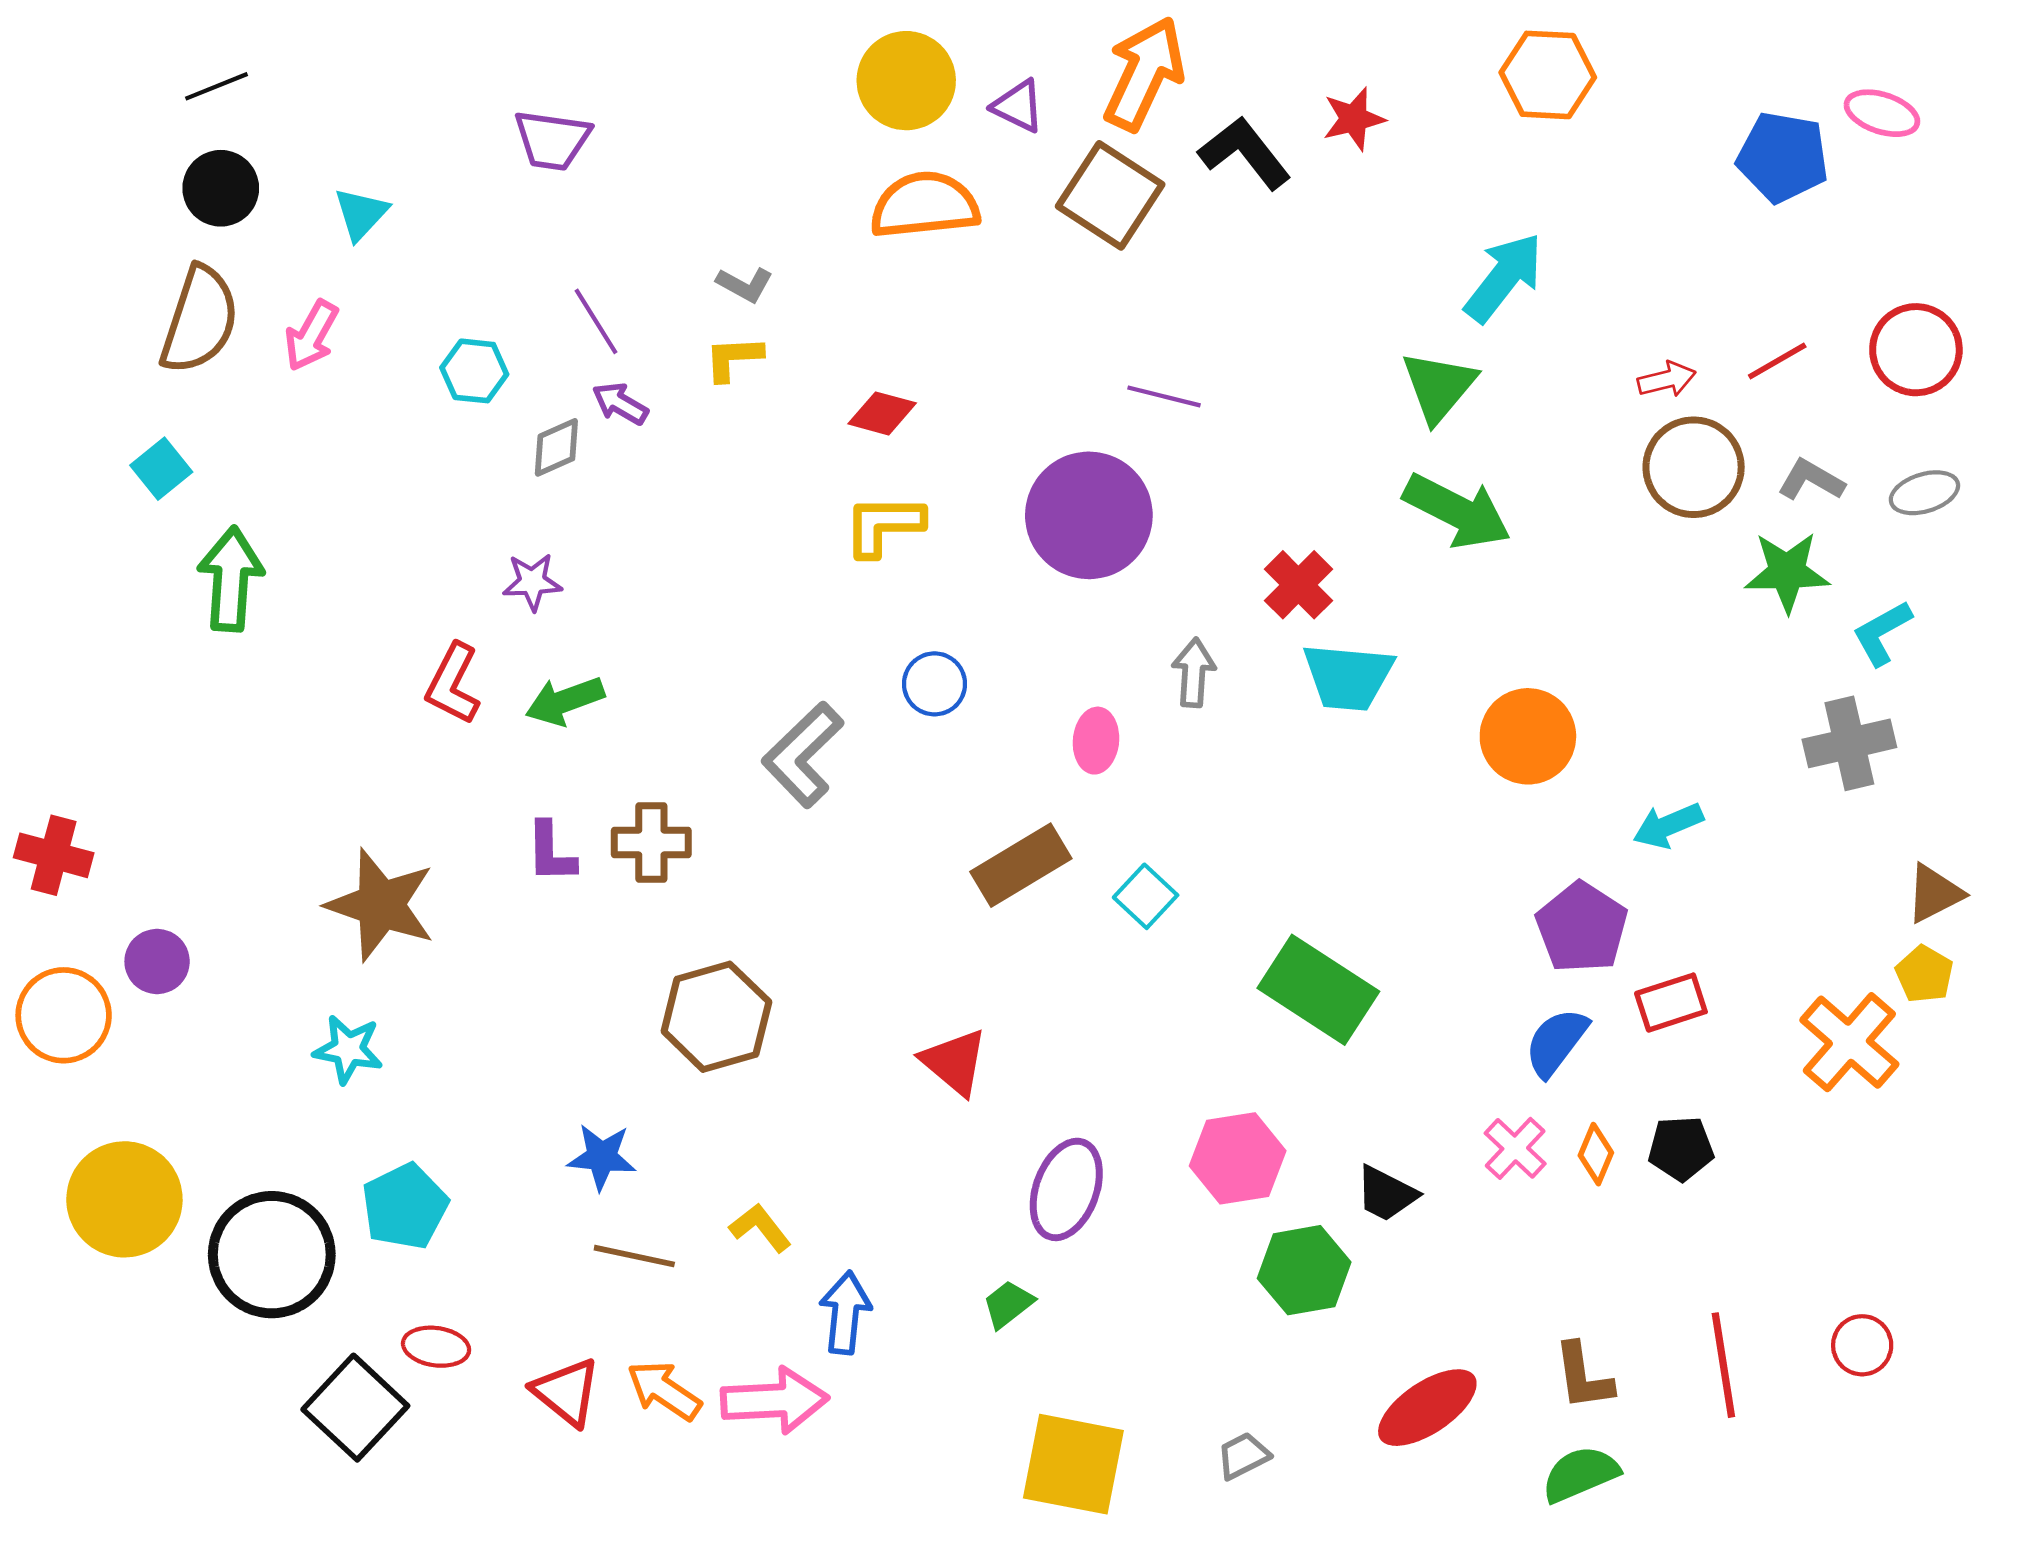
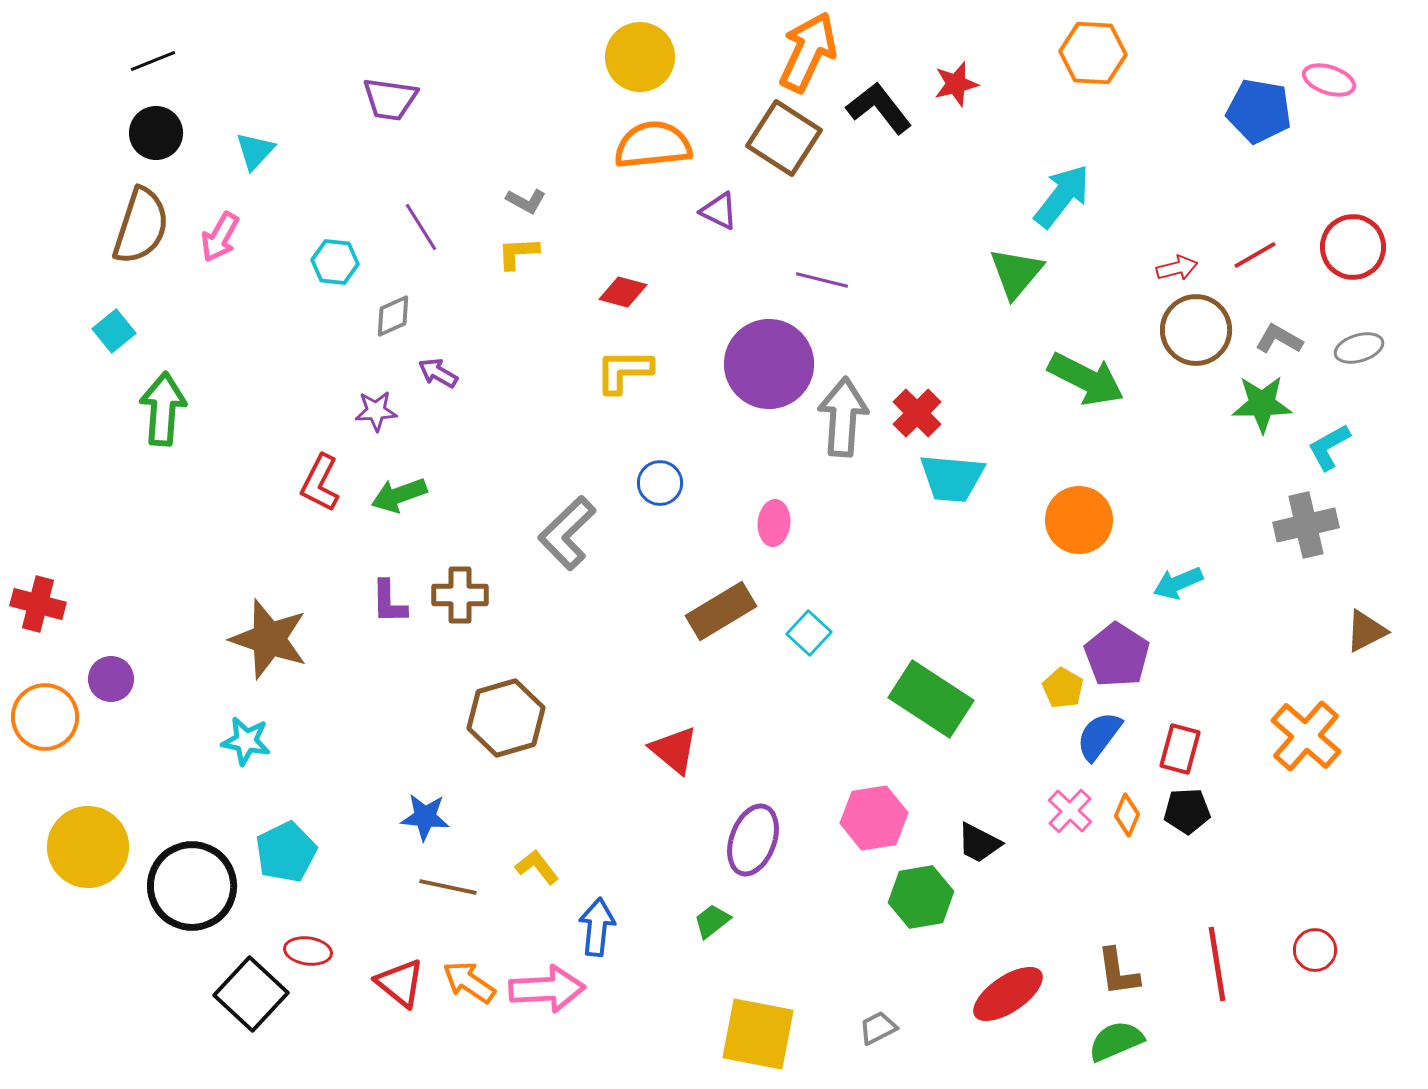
purple triangle: (1018, 106) -> (719, 211), moved
purple arrow: (620, 403) -> (438, 373), moved
green arrow: (1457, 511) -> (1086, 379), moved
gray arrow: (1194, 673) -> (843, 417), moved, size x1.6
yellow pentagon: (1924, 974) -> (1063, 688), moved
red rectangle: (1671, 1003) -> (1180, 749), moved, turned -57

